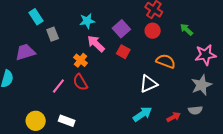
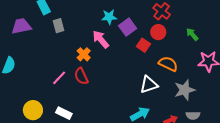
cyan star: (87, 21) -> (109, 17), moved
purple trapezoid: (25, 52) -> (21, 26), moved
red square: (123, 52) -> (143, 45), moved
gray star: (201, 85) -> (185, 90), moved

